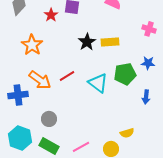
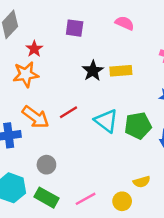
red star: (51, 15) -> (34, 49), moved
orange star: (32, 45) -> (26, 74), turned 30
green pentagon: (125, 74) -> (138, 126), moved

